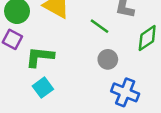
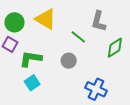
gray circle: (108, 59) -> (69, 61), moved

